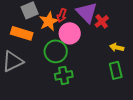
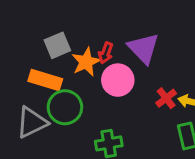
red cross: (102, 21) -> (166, 98), moved
green circle: (56, 51) -> (65, 107), moved

